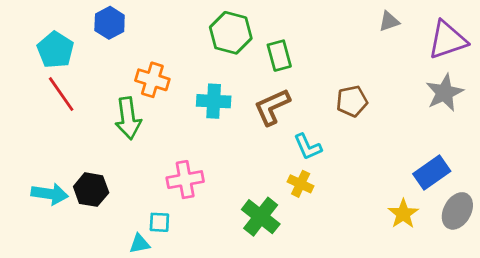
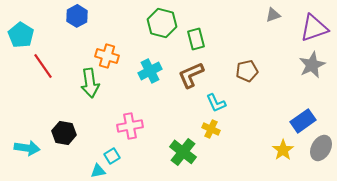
cyan pentagon: (55, 50) -> (21, 35), moved
cyan cross: (214, 101) -> (150, 71), turned -30
cyan arrow: (50, 194) -> (27, 148), moved
cyan square: (159, 222) -> (112, 156), turned -35

